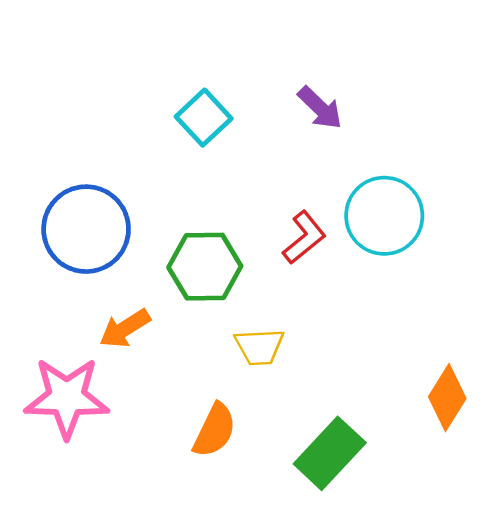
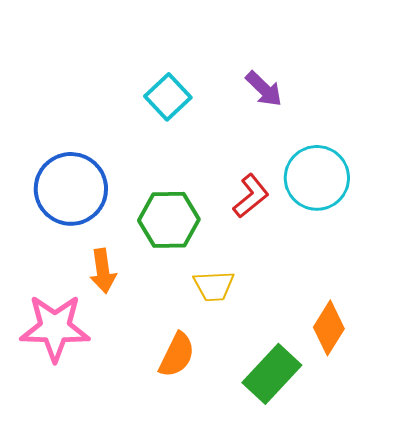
orange arrow: (125, 328) -> (103, 271), turned -66
orange diamond: (447, 398) -> (329, 328), moved

